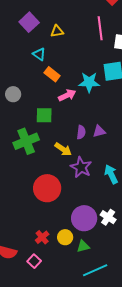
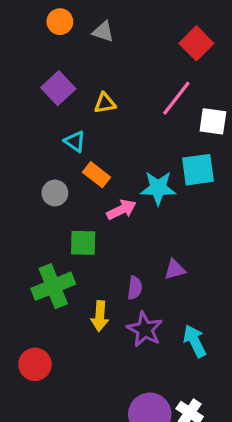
pink line: (100, 28) -> (176, 98), turned 45
gray circle: (13, 94) -> (55, 193), moved
purple semicircle: (81, 132) -> (135, 288), moved
yellow arrow: (63, 149) -> (100, 316), moved, turned 60
red circle: (47, 188) -> (35, 364), moved, size x0.7

